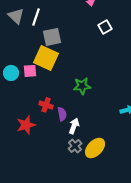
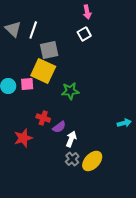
white square: (105, 27) -> (84, 34), moved
green star: (82, 86) -> (70, 91), moved
purple semicircle: (62, 114) -> (59, 127), turned 64

